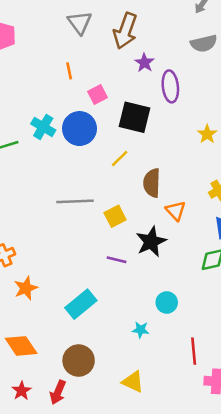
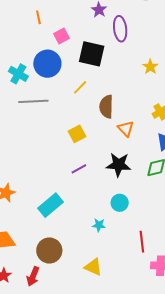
cyan cross: (43, 127) -> (18, 74), moved
gray line: (75, 201) -> (33, 101), moved
black star: (151, 242) -> (119, 165), moved, turned 30
purple line: (117, 260) -> (79, 169), turned -42

